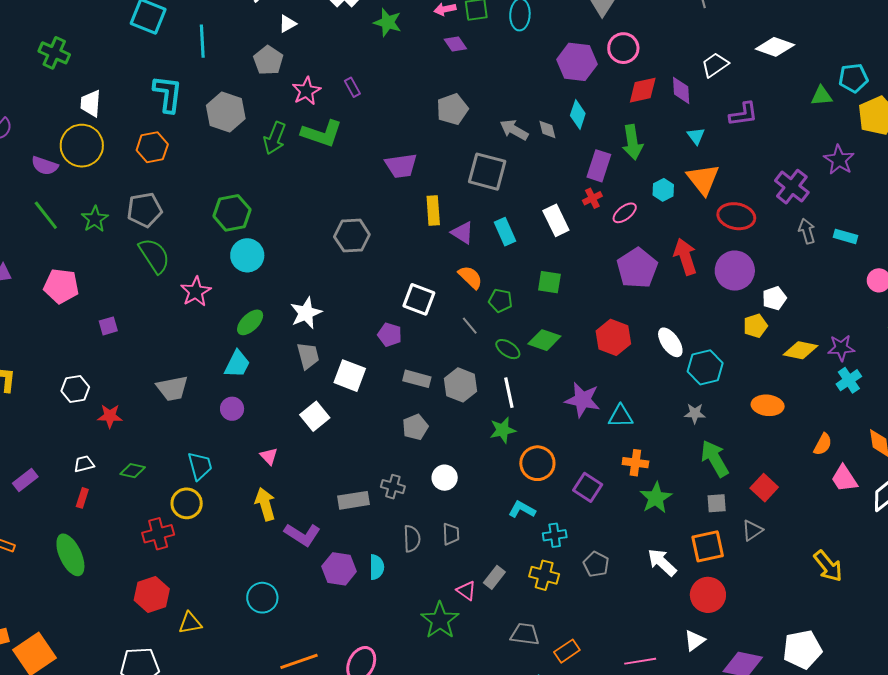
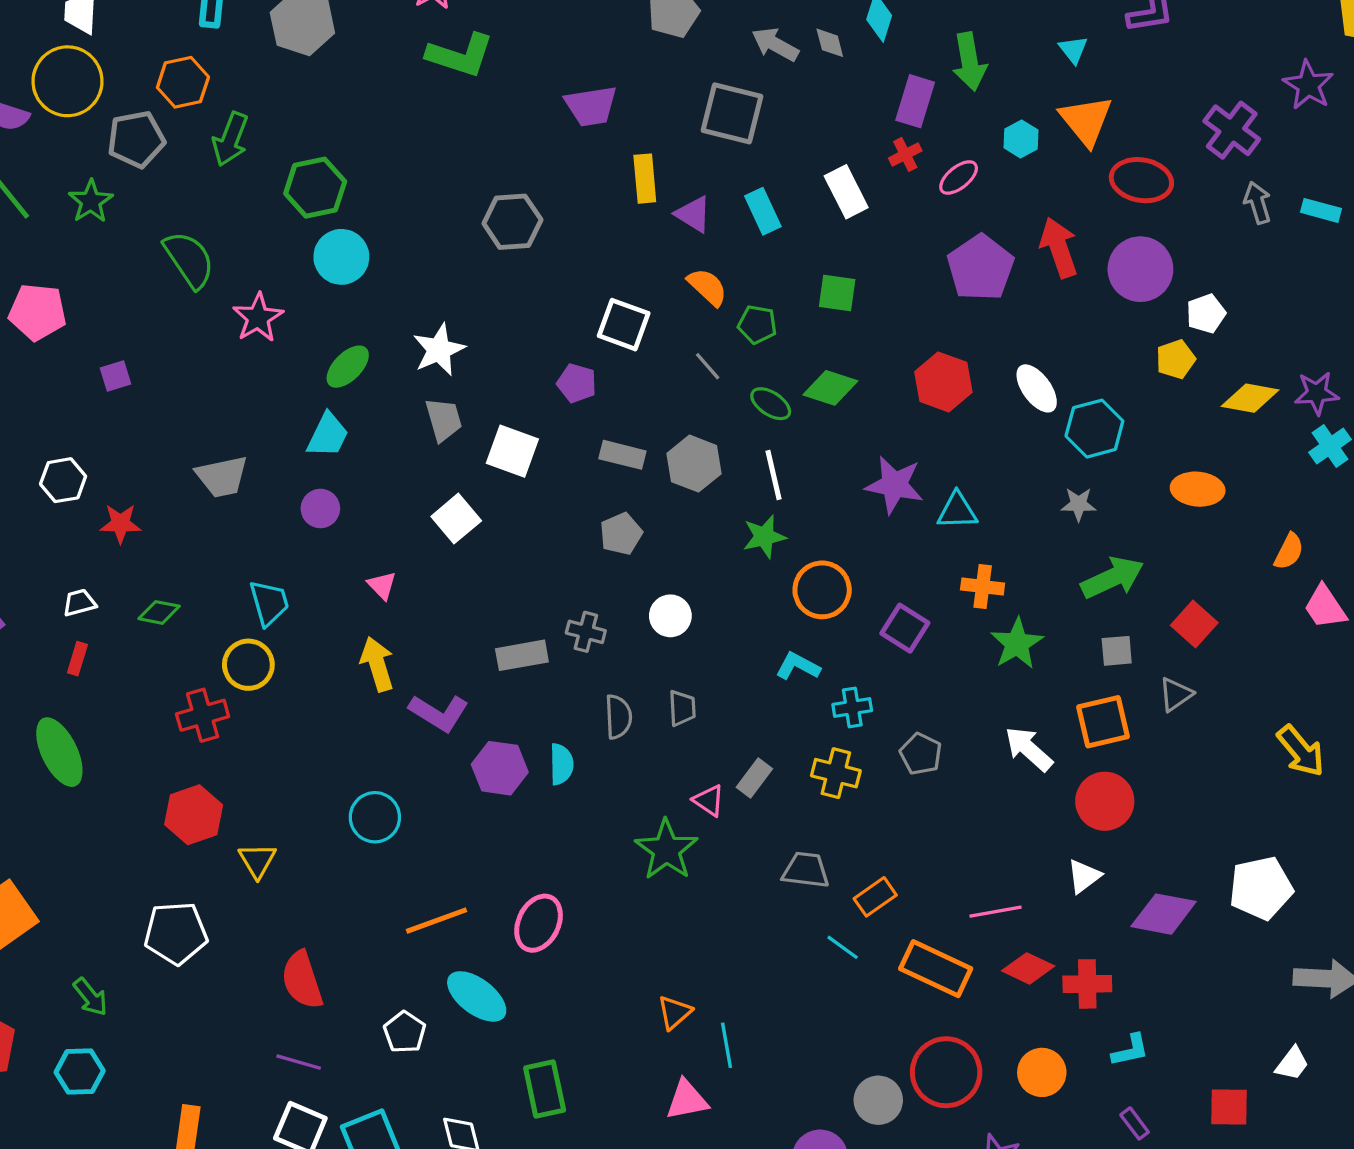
green arrow: (275, 138) -> (230, 139), moved
gray pentagon: (145, 210) -> (136, 139), moved
green arrow: (715, 459) -> (1112, 578), turned 96
yellow triangle: (190, 623) -> (257, 861), turned -50

